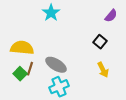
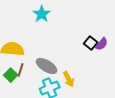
purple semicircle: (111, 16) -> (102, 44), moved
yellow arrow: (103, 70) -> (69, 79), moved

